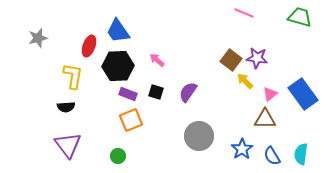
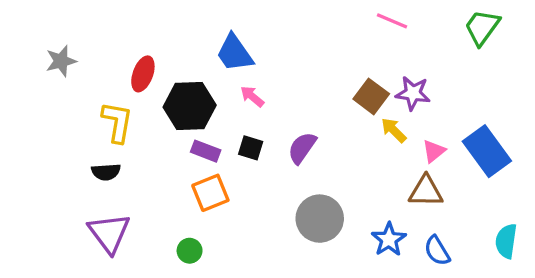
green trapezoid: (300, 17) -> (482, 27), turned -70
blue trapezoid: (118, 31) -> (235, 53), moved
cyan semicircle: (301, 154) -> (506, 241), moved

